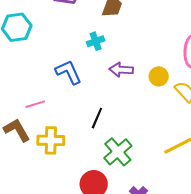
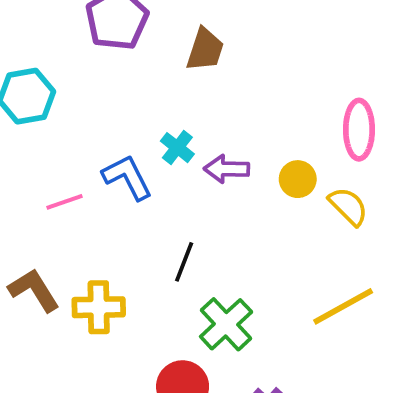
cyan cross: (96, 41) -> (177, 148), moved, turned -30
pink line: (35, 104) -> (64, 202), moved

